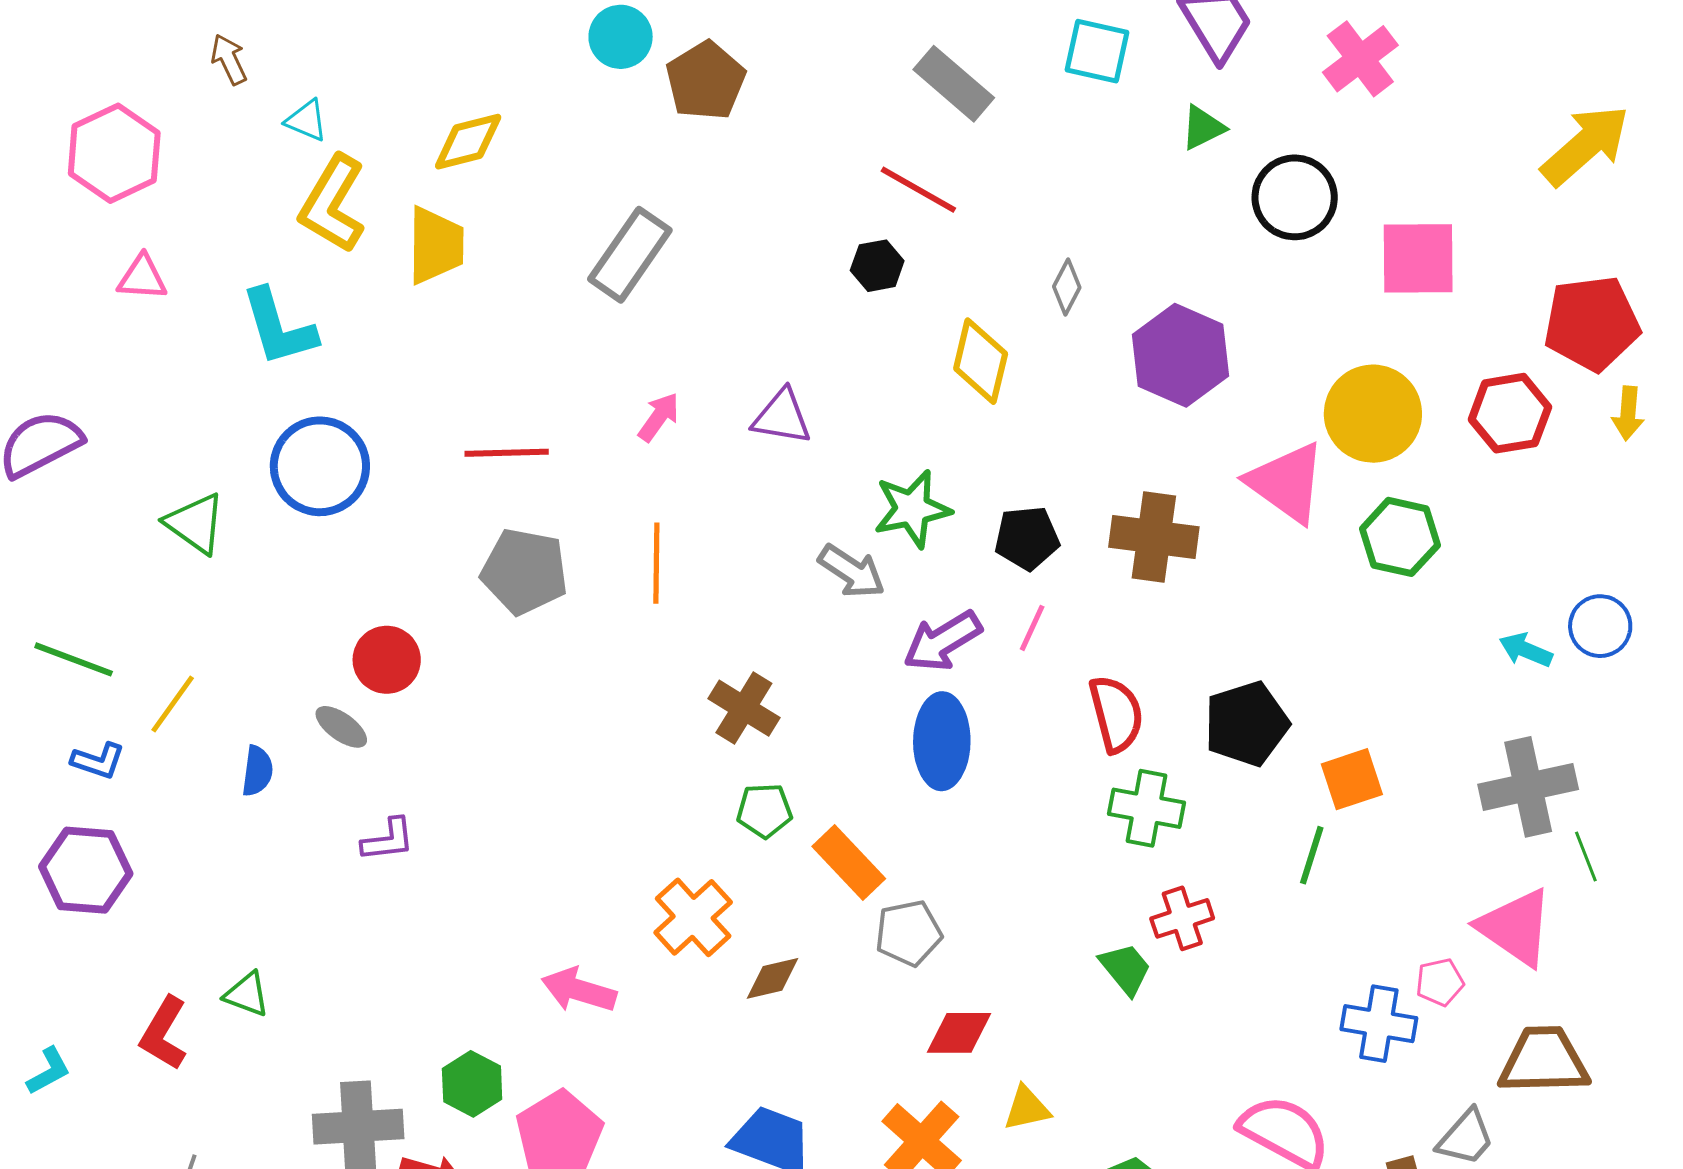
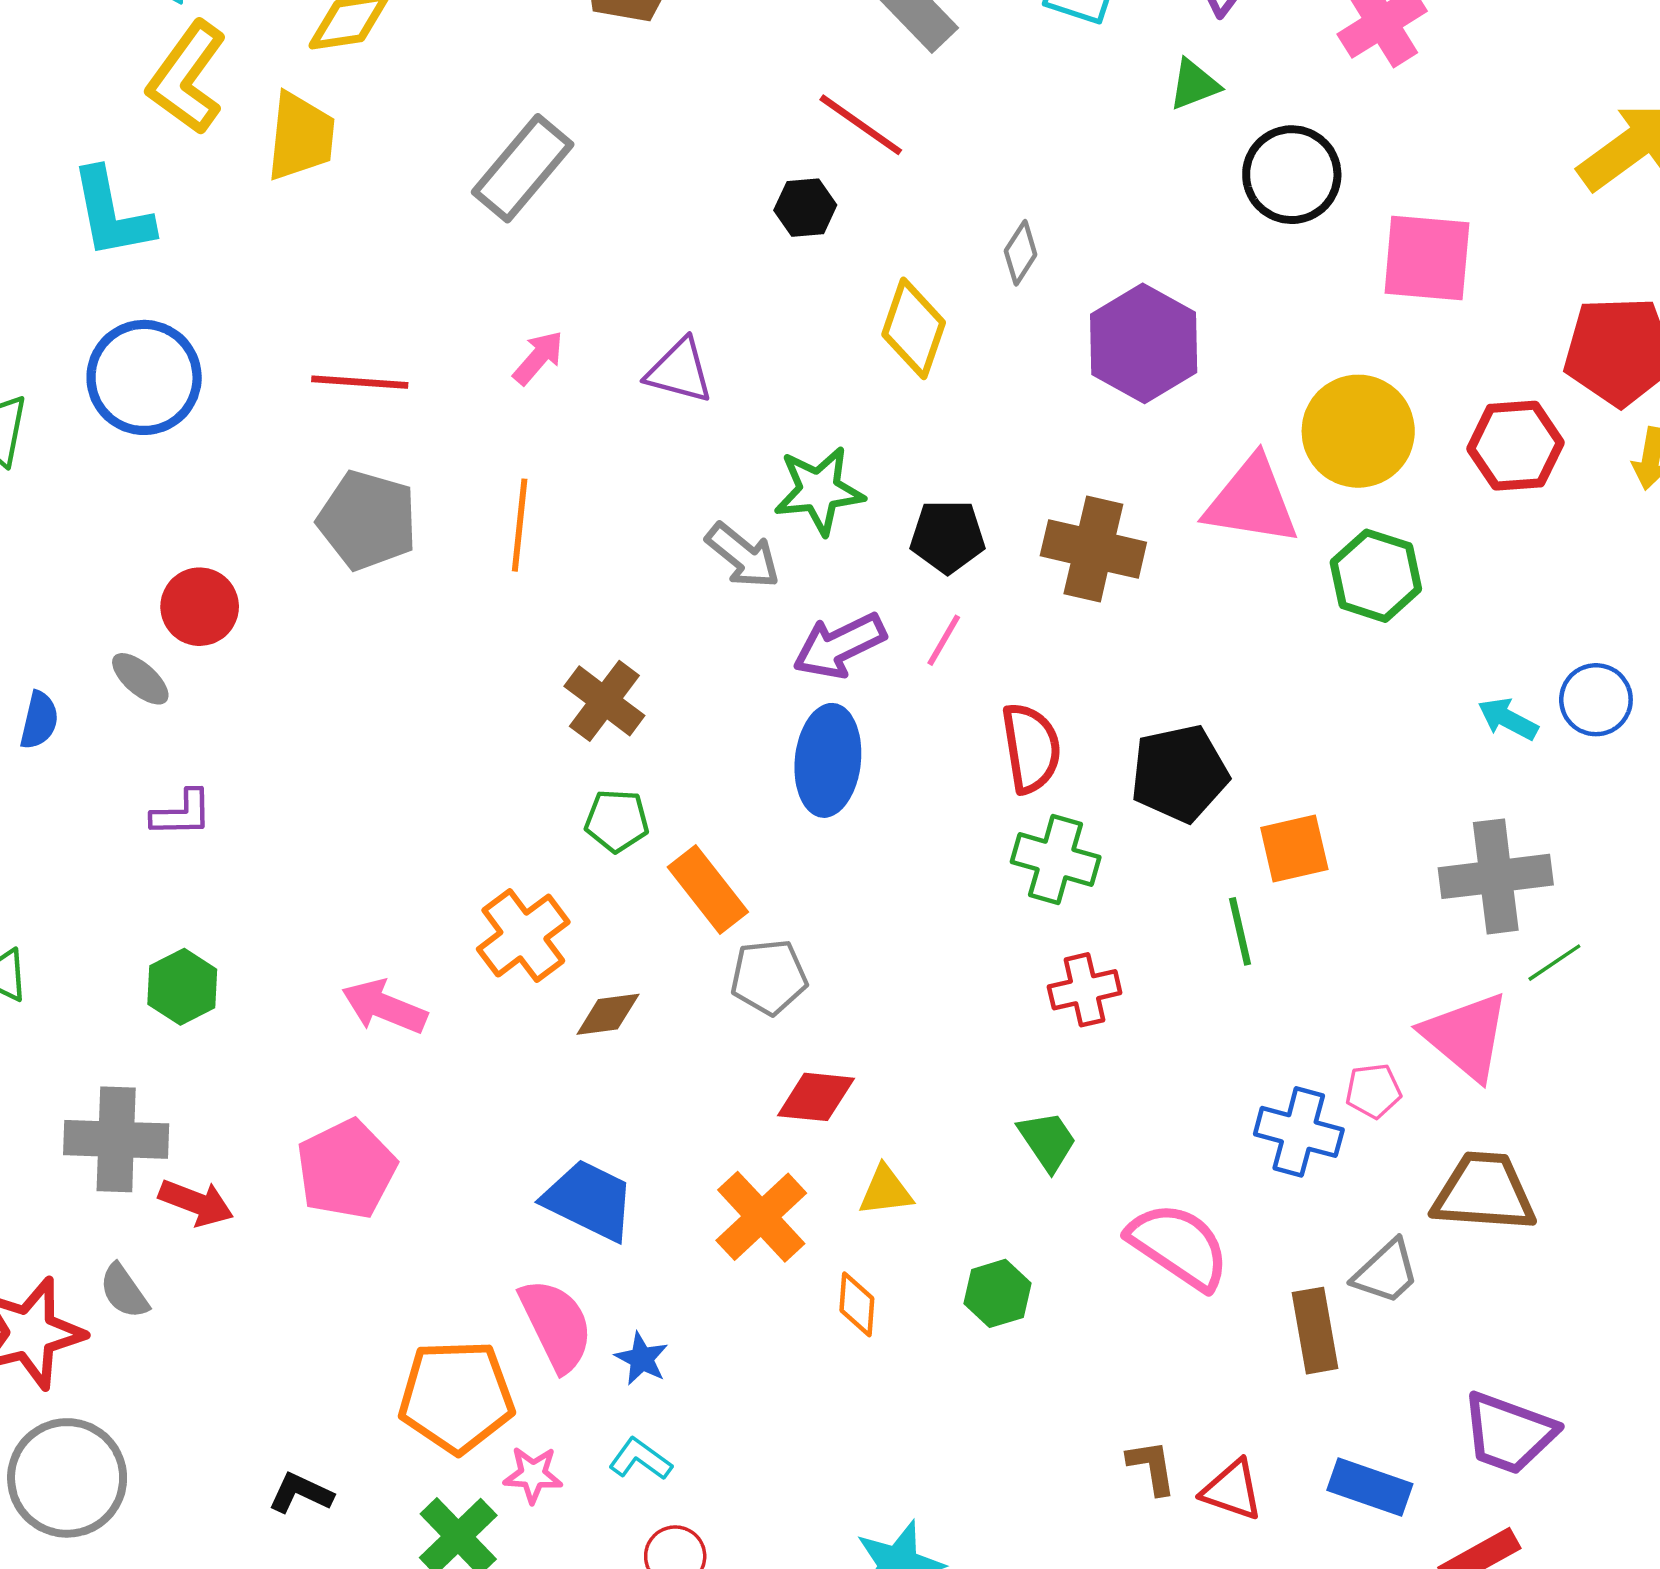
pink triangle: (1287, 483) -> (1252, 501), turned -32
green line: (1312, 855) -> (1240, 931), turned -36
green line: (1586, 857) -> (1554, 963), turned 72
green trapezoid: (1125, 969) -> (1047, 1141), moved
green hexagon: (472, 1084) -> (182, 987), moved

